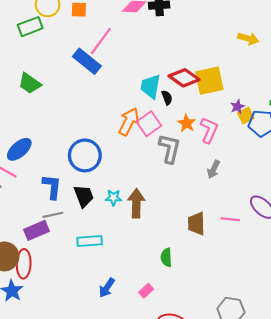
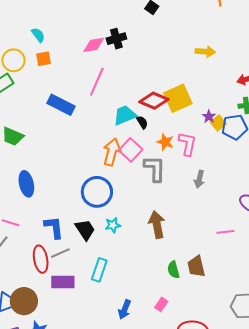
pink line: (101, 41) -> (97, 82), moved
cyan trapezoid: (150, 86) -> (125, 115), turned 70
blue ellipse: (19, 149) -> (26, 184), moved, turned -50
blue circle: (85, 155) -> (97, 192), moved
brown arrow: (136, 203) -> (157, 225), moved
pink line: (230, 219) -> (225, 232), moved
brown trapezoid: (196, 224) -> (196, 266), moved
purple rectangle: (36, 230) -> (63, 282), moved, turned 35
cyan rectangle: (90, 241) -> (99, 270), turned -55
red ellipse: (24, 264) -> (41, 259), moved

